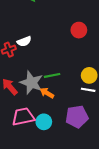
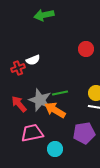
orange arrow: (47, 93) -> (55, 110), size x1.5
cyan circle: (44, 122) -> (55, 149), moved

